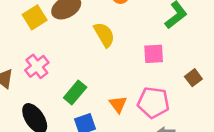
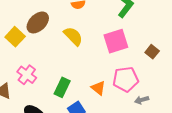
pink square: (154, 54) -> (116, 41), size x1.4

